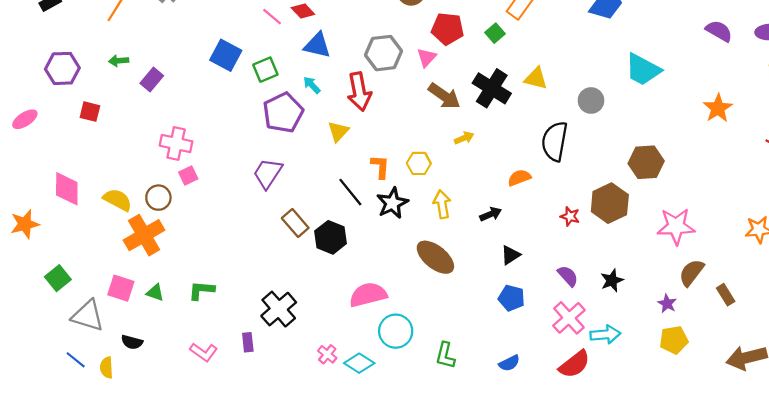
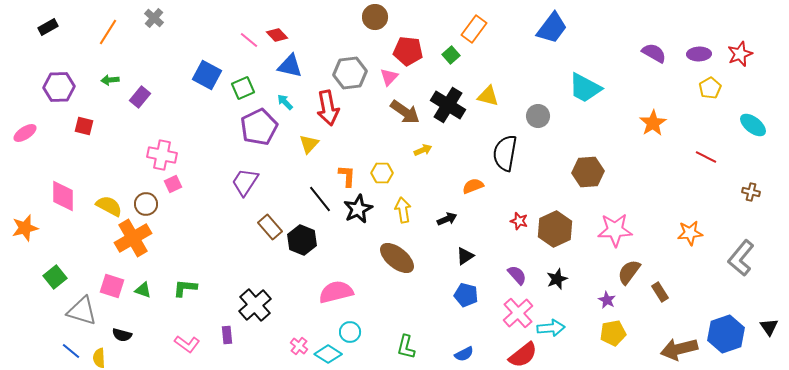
brown hexagon: (610, 203) -> (555, 229), moved
cyan circle: (396, 331) -> (350, 332), moved, size x0.7

